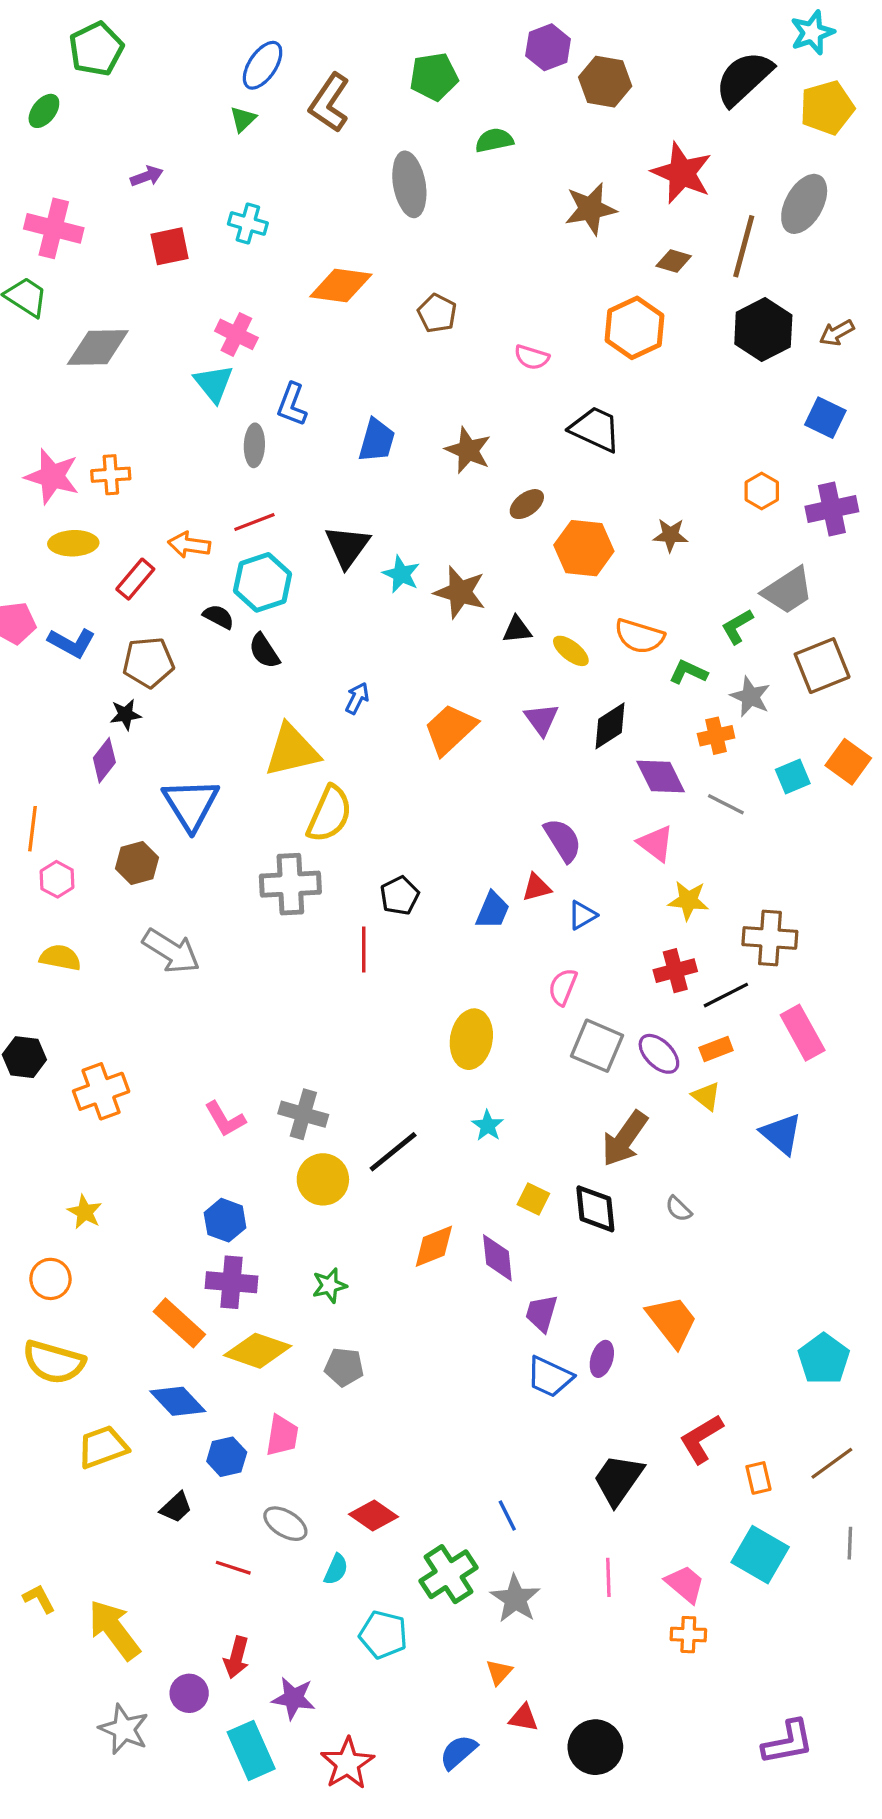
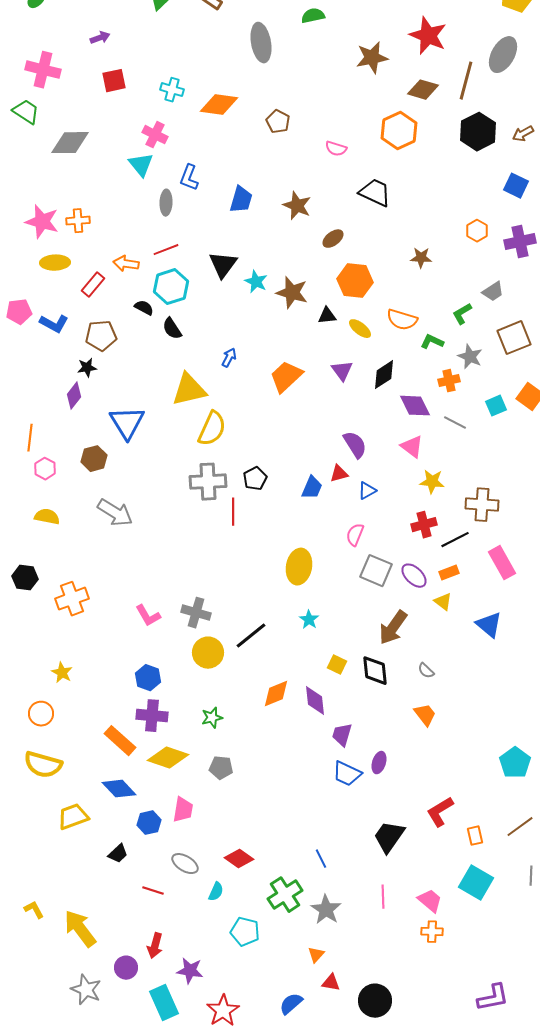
cyan cross: (248, 223) -> (172, 90), moved
brown diamond: (674, 261) -> (423, 90), size x1.4
orange hexagon: (584, 548) -> (355, 281), moved
gray trapezoid: (788, 591) -> (493, 292), size x0.7
gray cross: (290, 884) -> (208, 482), moved
orange trapezoid: (672, 1321) -> (425, 715), moved, size x0.7

